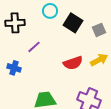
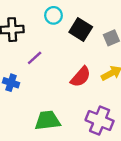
red semicircle: (73, 63) -> (81, 77), turned -30

